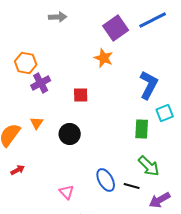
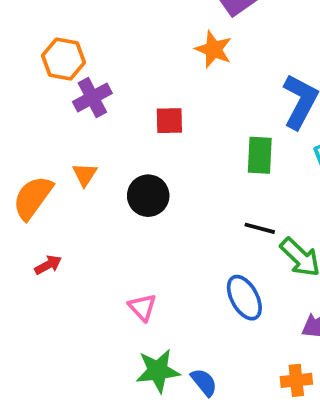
green rectangle: (142, 129) -> (260, 155), moved
blue ellipse: (106, 180) -> (244, 298), moved
black line: (132, 186) -> (260, 228), moved

